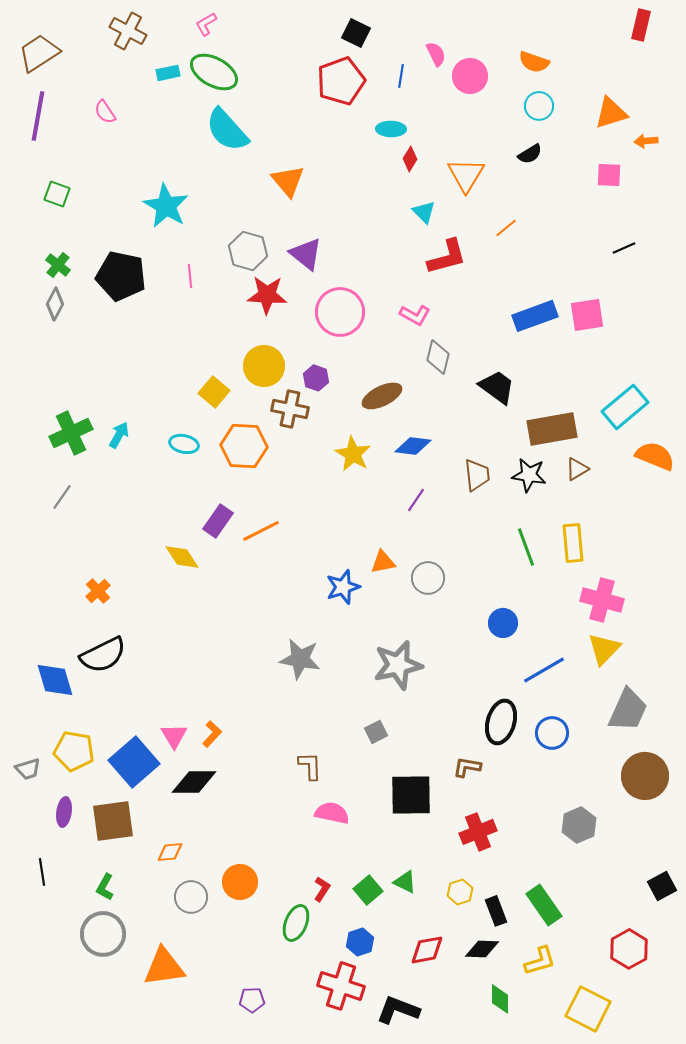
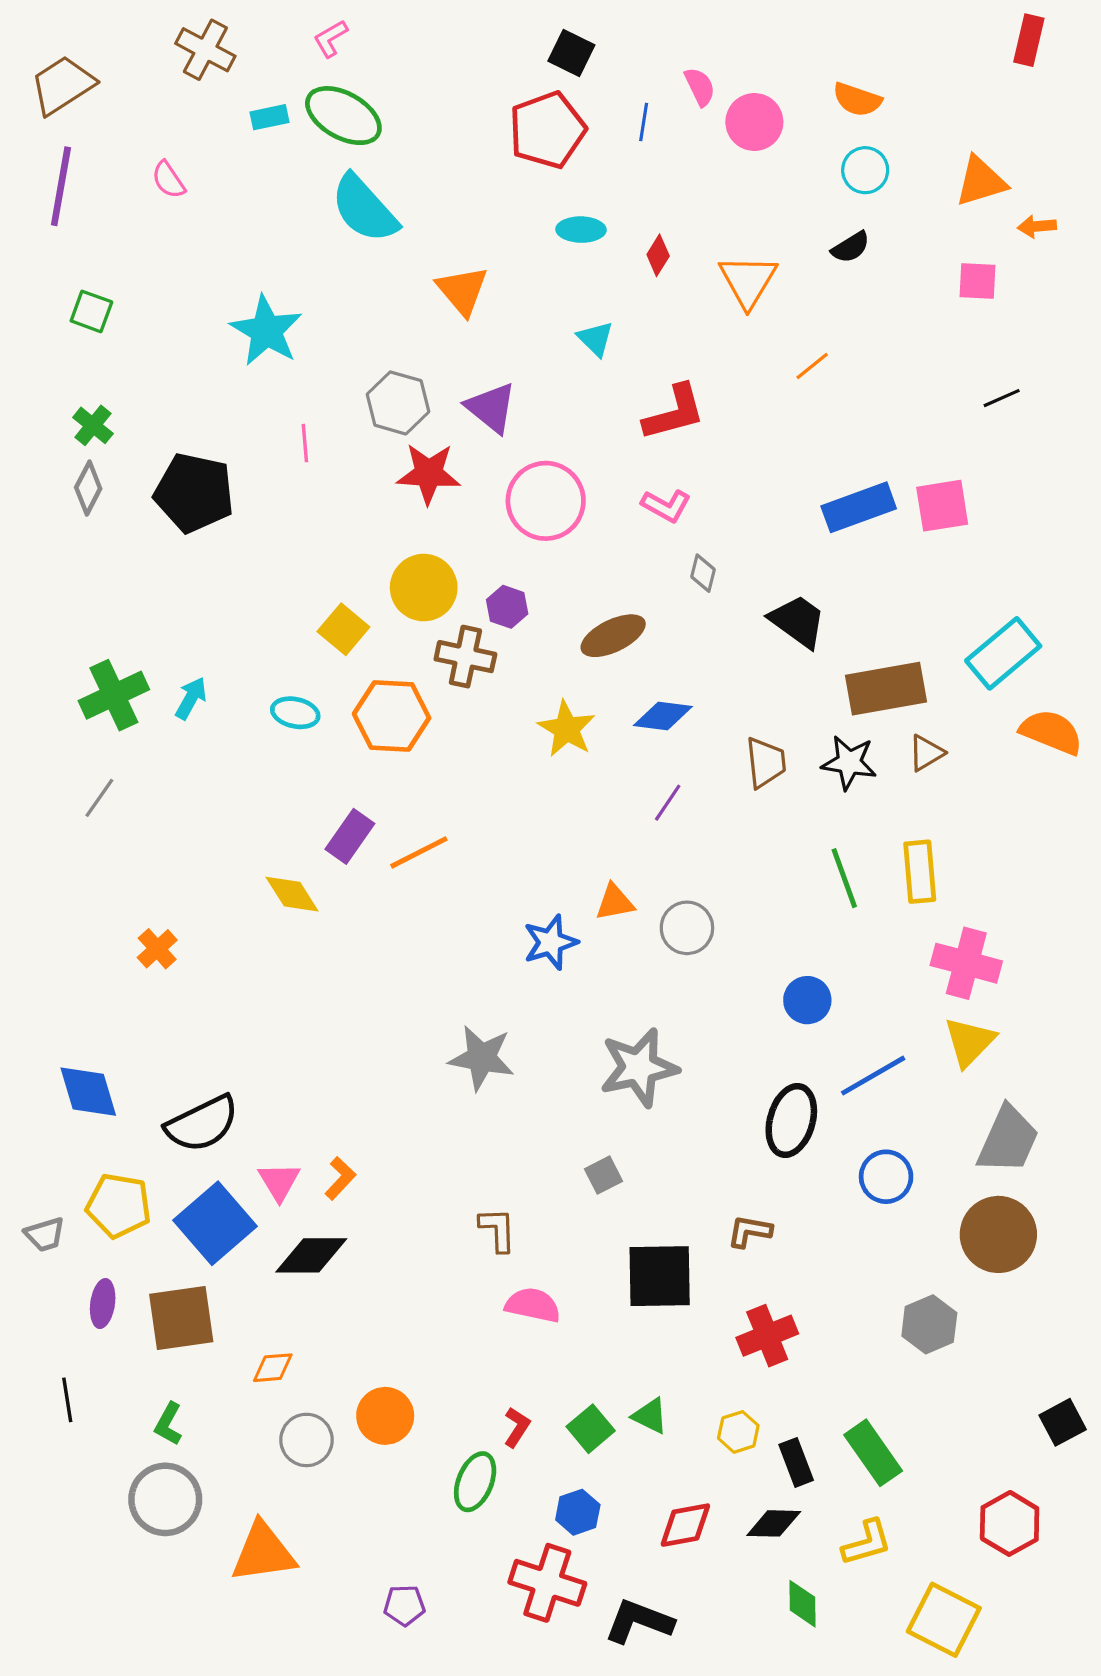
cyan ellipse: (391, 129) -> (581, 230), moved
cyan triangle: (424, 212) -> (595, 339), moved
red L-shape: (447, 257) -> (674, 413), moved
black pentagon: (121, 276) -> (194, 493), moved
gray diamond: (438, 357) -> (703, 573), size x0.7
black semicircle: (103, 655) -> (202, 1124), moved
black ellipse: (501, 722) -> (791, 1121), moved
brown circle: (645, 776) -> (998, 1234), moved

